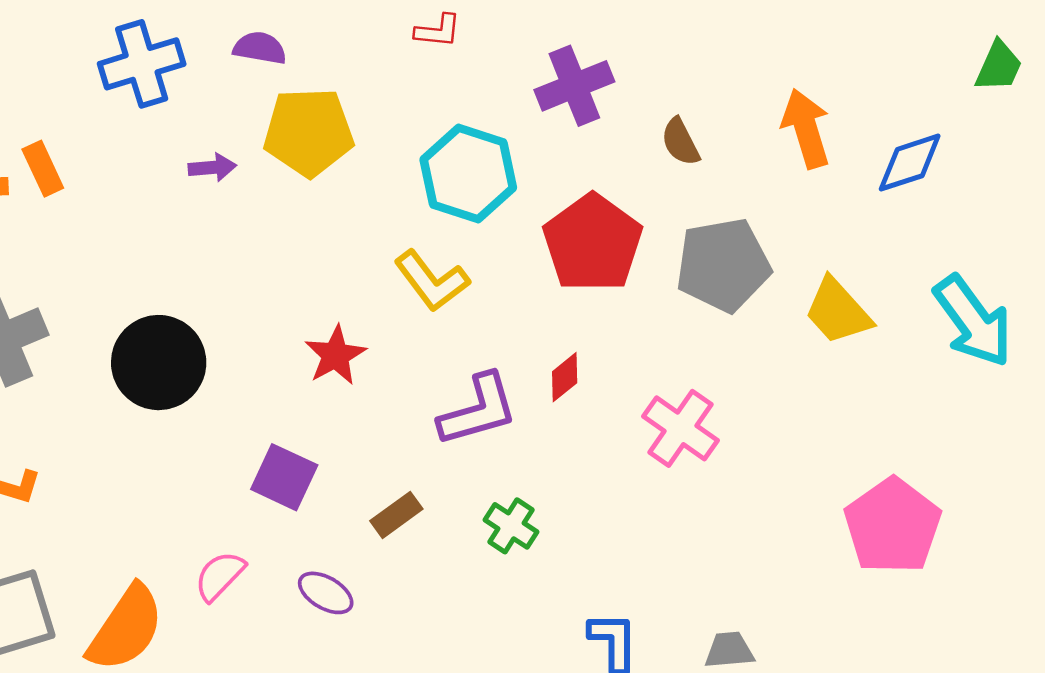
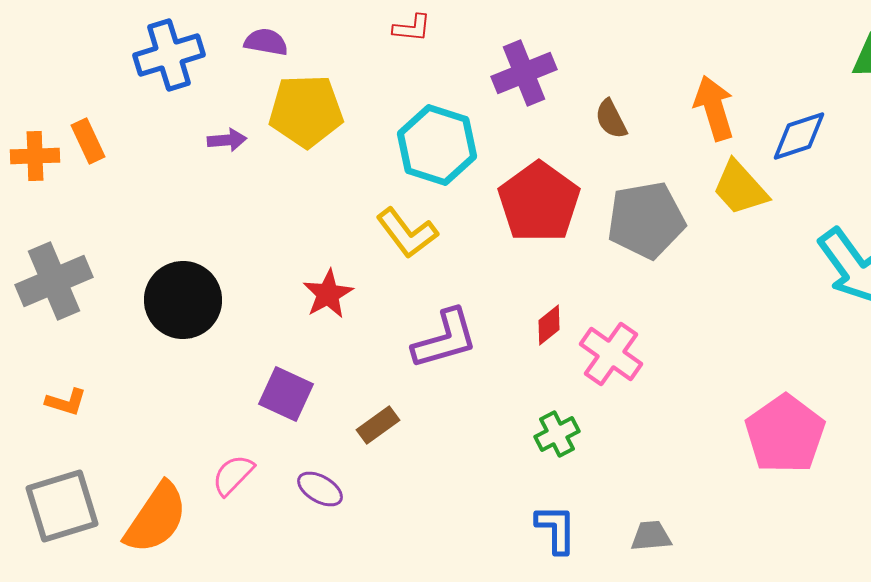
yellow trapezoid: (838, 311) -> (740, 188), moved
red diamond: (565, 377) -> (549, 325), moved
green cross: (511, 526) -> (557, 434), moved, turned 30

